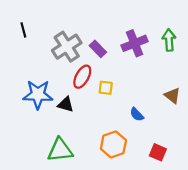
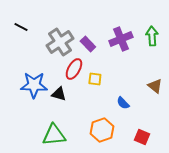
black line: (23, 30) -> (21, 27), turned -48

